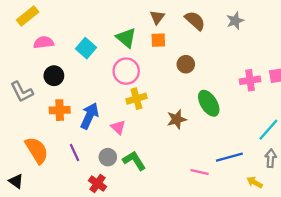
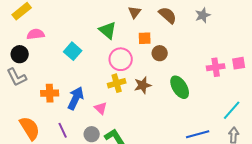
orange square: (158, 40) -> (145, 38), moved
cyan square: (86, 48) -> (73, 51), moved
pink circle: (126, 71) -> (121, 59), moved
black circle: (54, 76) -> (20, 54), moved
brown star: (177, 119) -> (143, 85), moved

